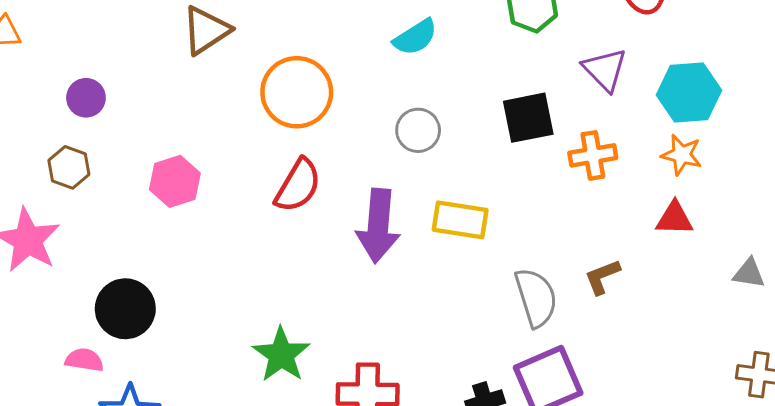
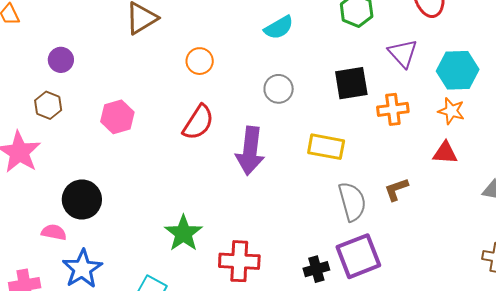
orange circle: (297, 92) -> (200, 61), size x0.6
yellow rectangle: (460, 220) -> (326, 147), moved

